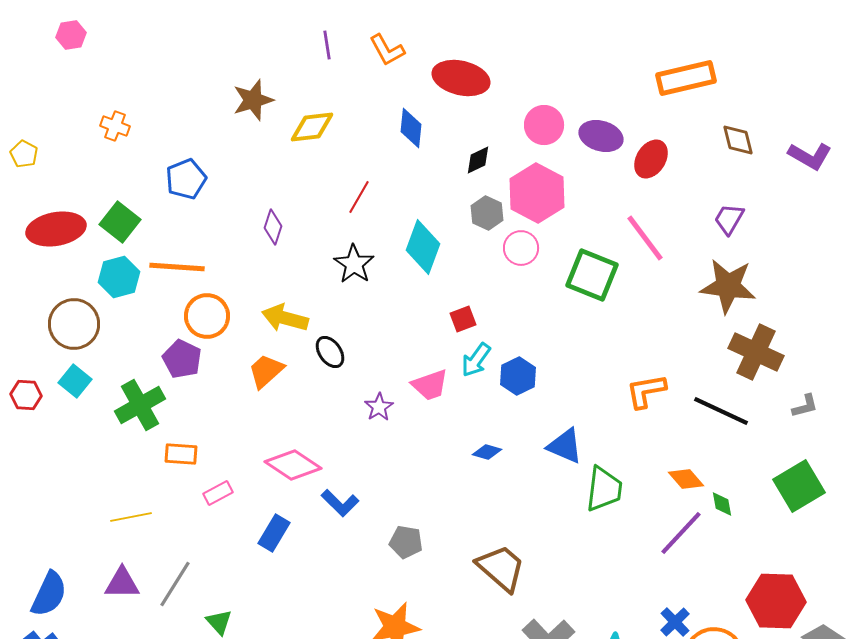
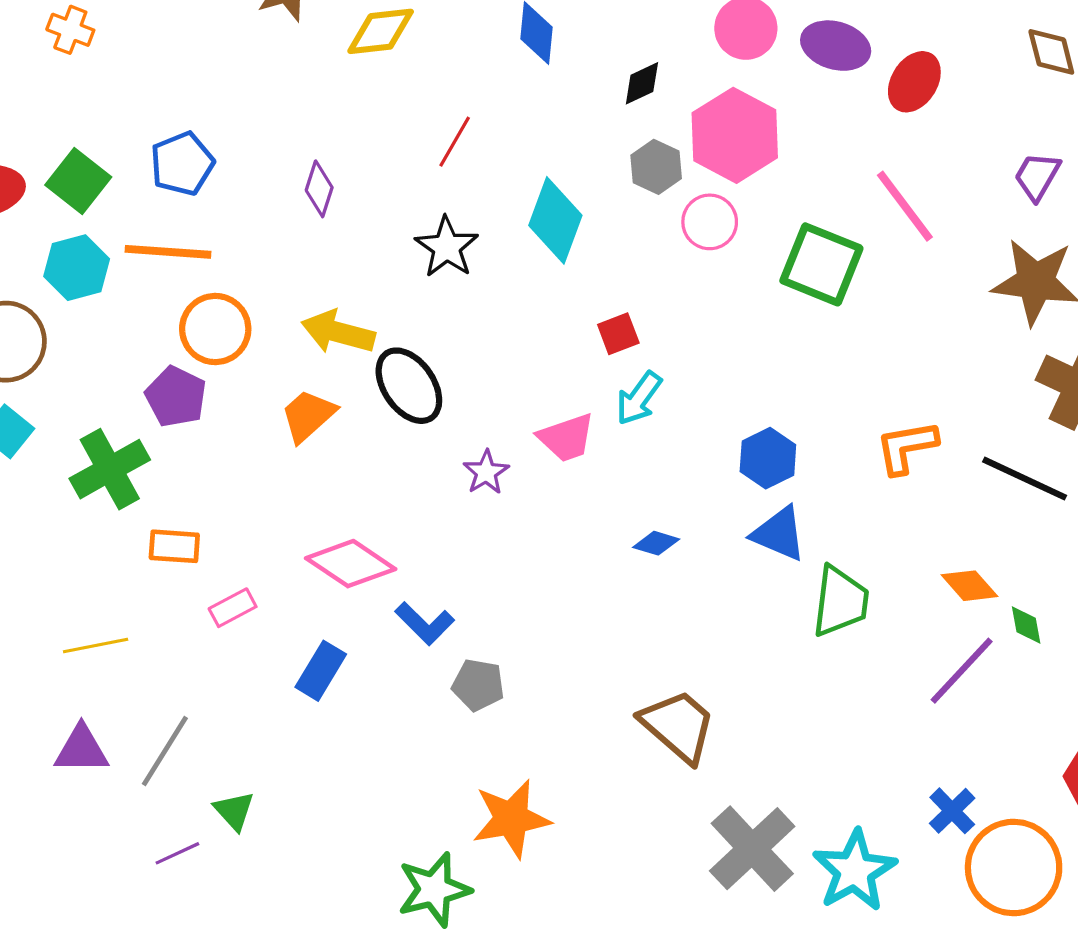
blue pentagon: (186, 179) -> (182, 164), moved
black ellipse: (330, 352) -> (409, 386), size x1.5
blue hexagon: (518, 376) -> (768, 458), moved
gray pentagon: (406, 542) -> (478, 685), moved

